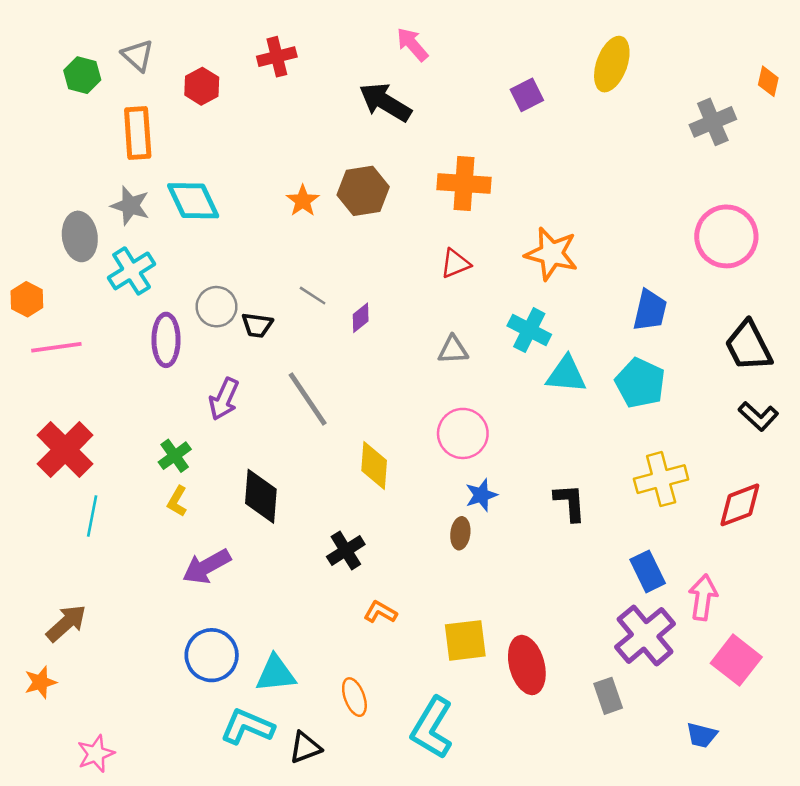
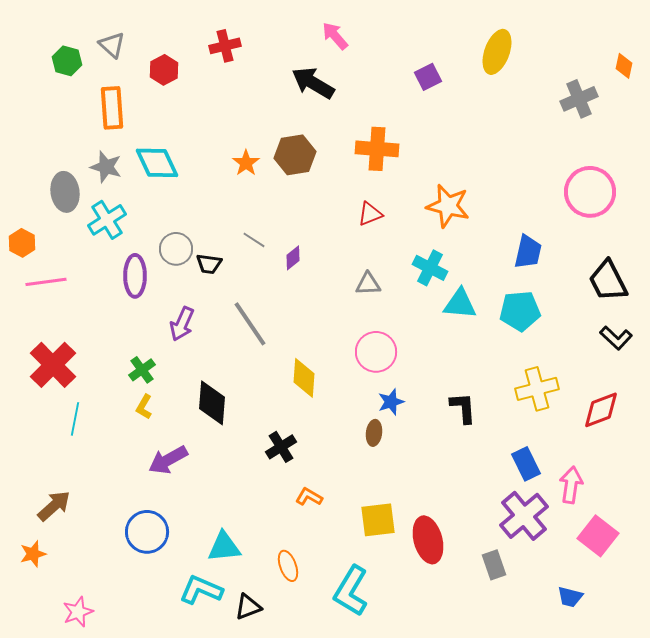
cyan pentagon: (640, 383) -> (520, 311), turned -30
blue circle: (212, 655) -> (147, 532), moved

